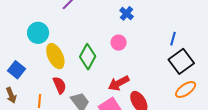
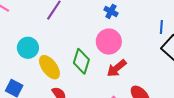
pink circle: (119, 43) -> (109, 42), size x1.6
red arrow: (119, 83) -> (117, 68), moved

